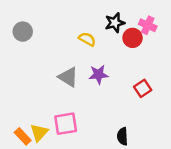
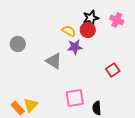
gray circle: (23, 32) -> (18, 44), moved
red circle: (133, 38) -> (88, 30), moved
purple star: (98, 74) -> (75, 47), moved
pink square: (66, 124) -> (75, 98), moved

